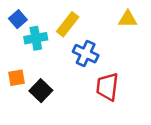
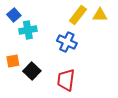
yellow rectangle: (68, 24) -> (78, 15), moved
red trapezoid: (107, 87) -> (66, 80), moved

